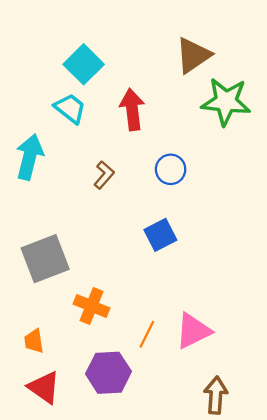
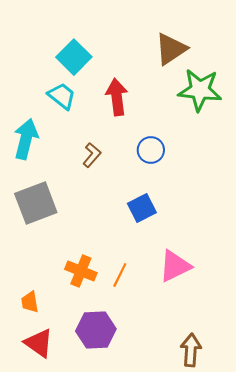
gray square: (45, 259) -> (36, 203), moved
pink triangle: (193, 331) -> (175, 266), moved
orange line: (147, 334) -> (120, 275), moved

